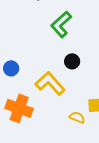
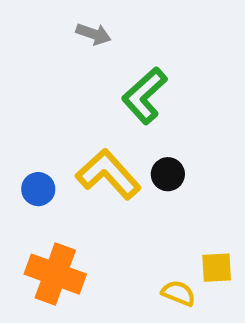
yellow L-shape: (50, 83) -> (108, 174), moved

